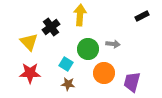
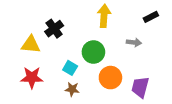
yellow arrow: (80, 15) -> (104, 16), moved
yellow triangle: (29, 42) -> (31, 45), turned -42
gray arrow: (113, 44) -> (134, 42), moved

